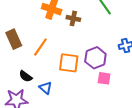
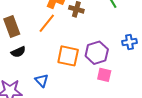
orange line: (40, 47) -> (47, 23), moved
black semicircle: (26, 76) -> (18, 52), moved, turned -64

